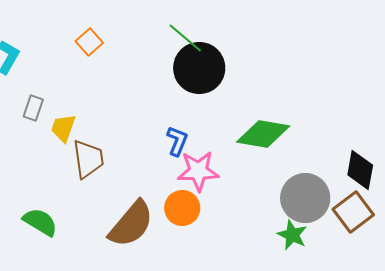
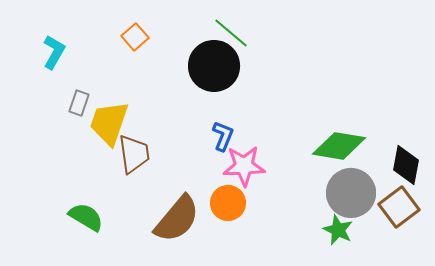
black circle: (199, 68) -> (214, 66), moved
yellow trapezoid: (63, 128) -> (109, 123), size x1.6
green diamond: (263, 134) -> (339, 146), moved

